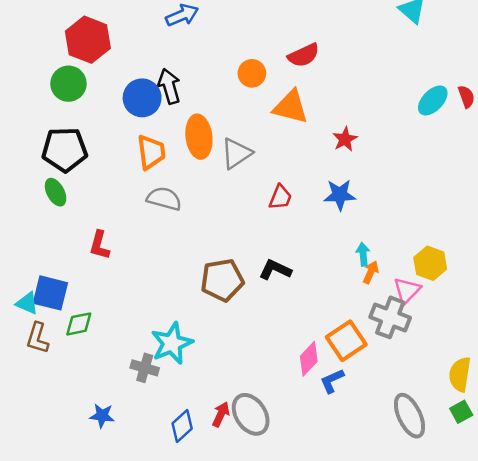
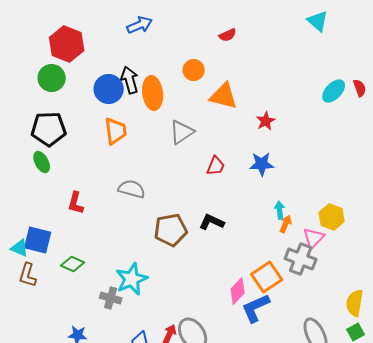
red semicircle: (304, 55) -> (228, 35), moved, size x0.7
orange ellipse: (199, 137) -> (153, 93), moved
gray semicircle: (164, 199) -> (132, 189), moved
green diamond: (79, 324) -> (73, 264), moved, turned 35
blue L-shape: (332, 381) -> (256, 308), size x1.5

